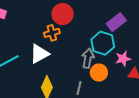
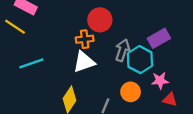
white triangle: (39, 54) -> (84, 62), moved
gray arrow: (88, 58) -> (122, 50), moved

